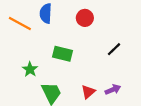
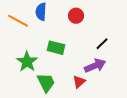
green star: (30, 69) -> (27, 62), size x1.5
purple arrow: (113, 90) -> (95, 66), moved, size x1.5

